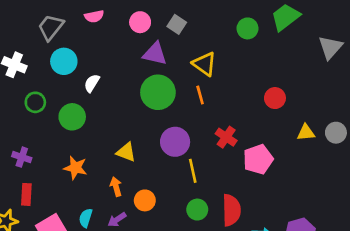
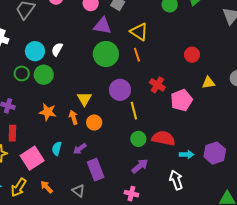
cyan circle: (64, 61) -> (35, 51), moved
green circle: (35, 102) -> (22, 73), moved
yellow triangle: (306, 132) -> (209, 83), moved
yellow triangle: (126, 152) -> (84, 99), turned 42
orange arrow: (116, 187) -> (73, 117), moved
orange circle: (145, 200) -> (94, 122), moved
red semicircle: (231, 210) -> (163, 138), turned -75

